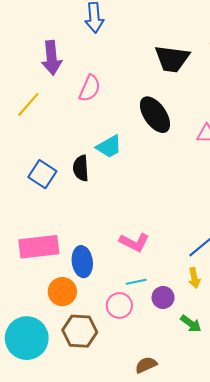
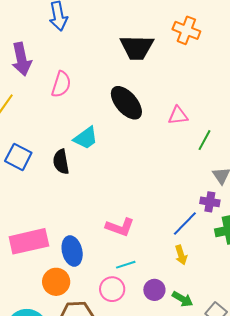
blue square: (42, 174) -> (18, 157), moved
purple circle: (163, 297) -> (154, 290), moved

